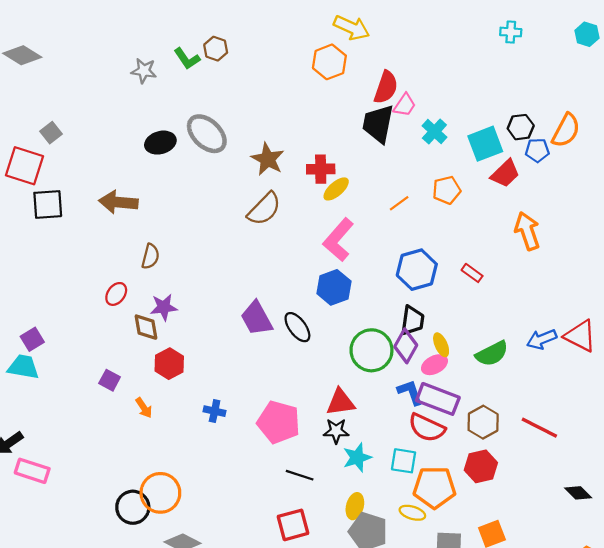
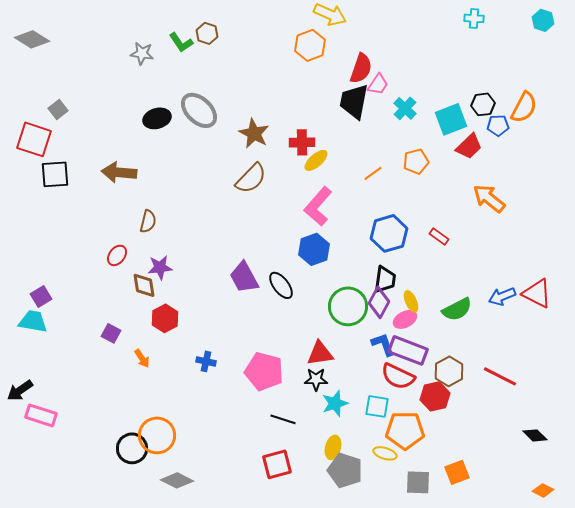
orange arrow: (527, 231) -> (489, 198), turned -32
red hexagon: (481, 466) -> (435, 396), moved

